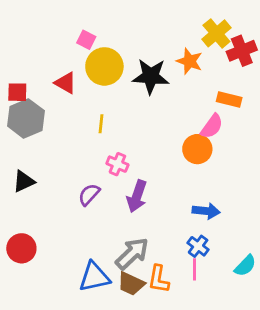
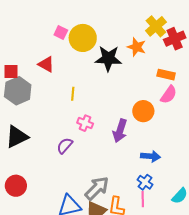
yellow circle: (104, 66) -> (83, 38), moved
pink semicircle: (212, 126) -> (169, 95), moved
black triangle: (24, 181) -> (17, 137), size x1.4
purple arrow: (137, 196) -> (120, 131), moved

